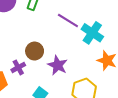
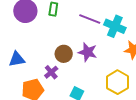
purple star: (58, 65) -> (88, 52), moved

